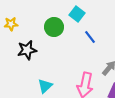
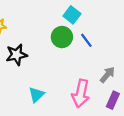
green circle: (54, 27) -> (62, 37), moved

